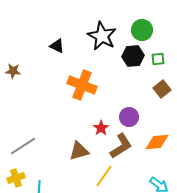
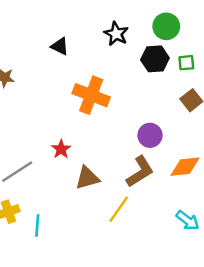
black star: (102, 36) -> (116, 34), size x0.7
red star: (101, 128) -> (61, 149), moved

